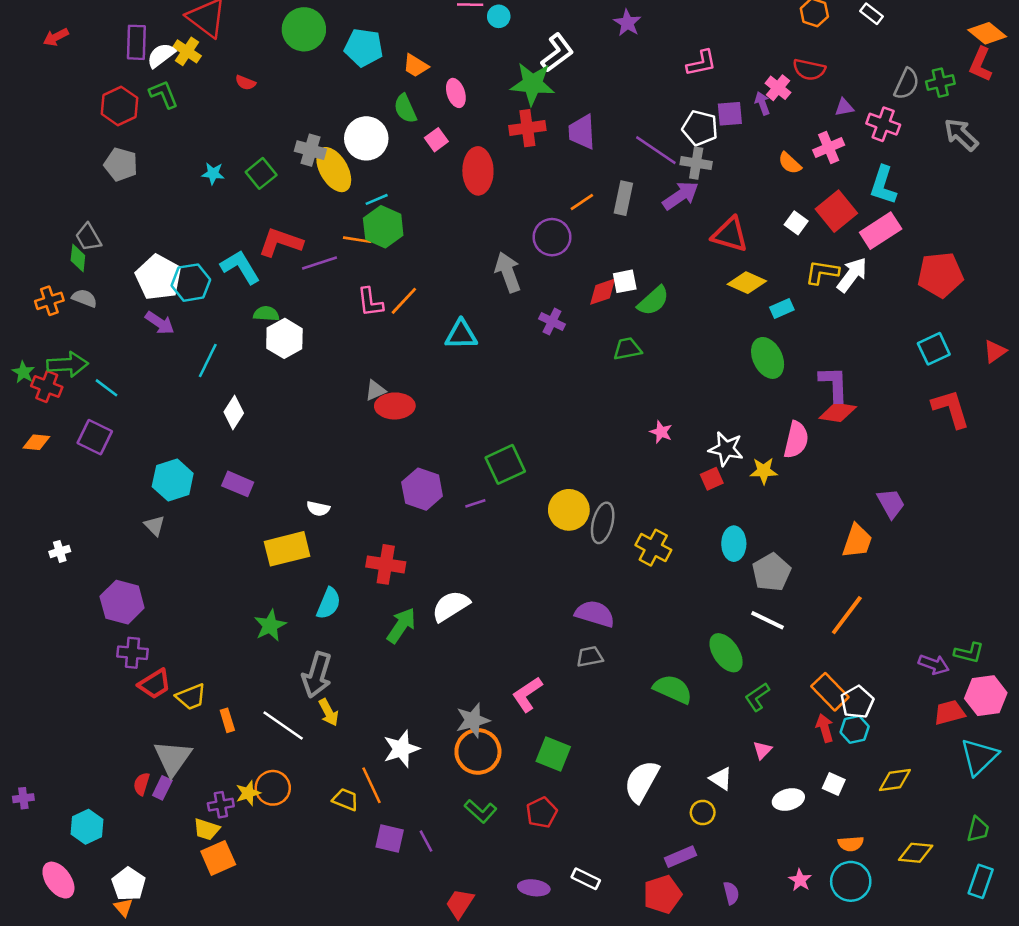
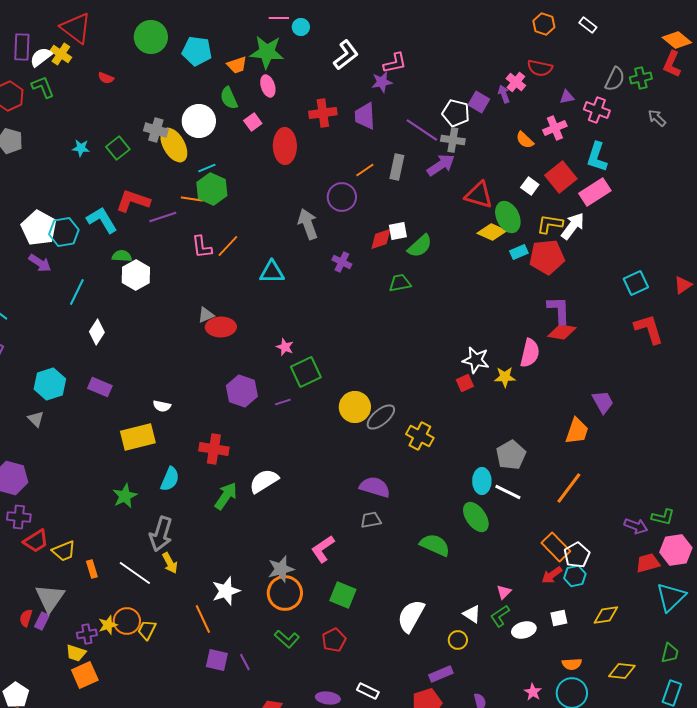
purple star: (627, 23) -> (382, 82), moved, turned 30
pink L-shape: (701, 63) -> (395, 63), moved
orange trapezoid: (416, 66) -> (237, 65), turned -50
green star: (533, 84) -> (267, 52), moved
purple square: (730, 114) -> (479, 102), turned 35
gray arrow: (961, 135) -> (657, 118), size x0.7
red pentagon: (940, 275) -> (547, 257), moved
green ellipse: (768, 358) -> (508, 217), moved
pink star: (661, 432) -> (285, 347), moved
gray ellipse: (603, 523) -> (381, 417), turned 36
cyan ellipse: (734, 544) -> (482, 481), moved
green L-shape: (757, 697) -> (500, 616), moved
red arrow: (825, 728) -> (552, 575), turned -110
white square: (834, 784) -> (559, 618), turned -36
yellow trapezoid: (345, 800) -> (147, 630), moved, turned -85

